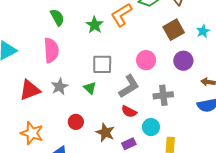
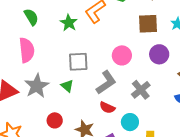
brown square: (174, 30) -> (148, 24), turned 30
gray star: (60, 87) -> (37, 86), size x1.4
gray cross: (163, 95) -> (141, 90), turned -30

